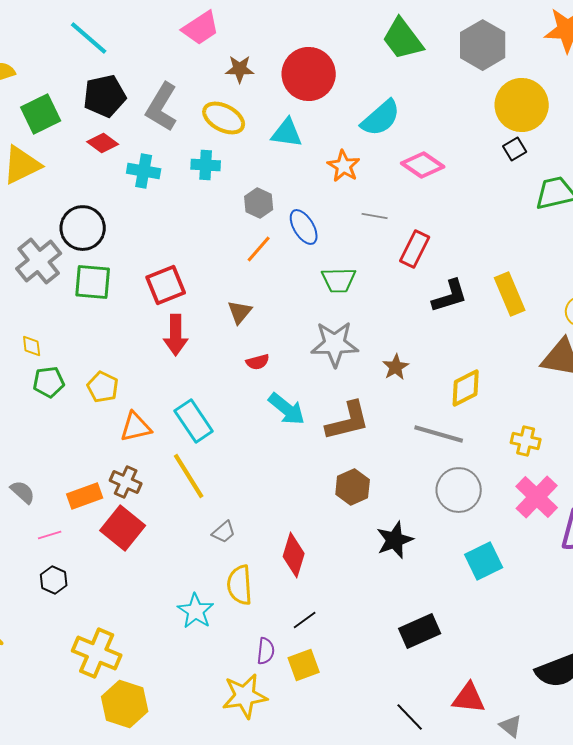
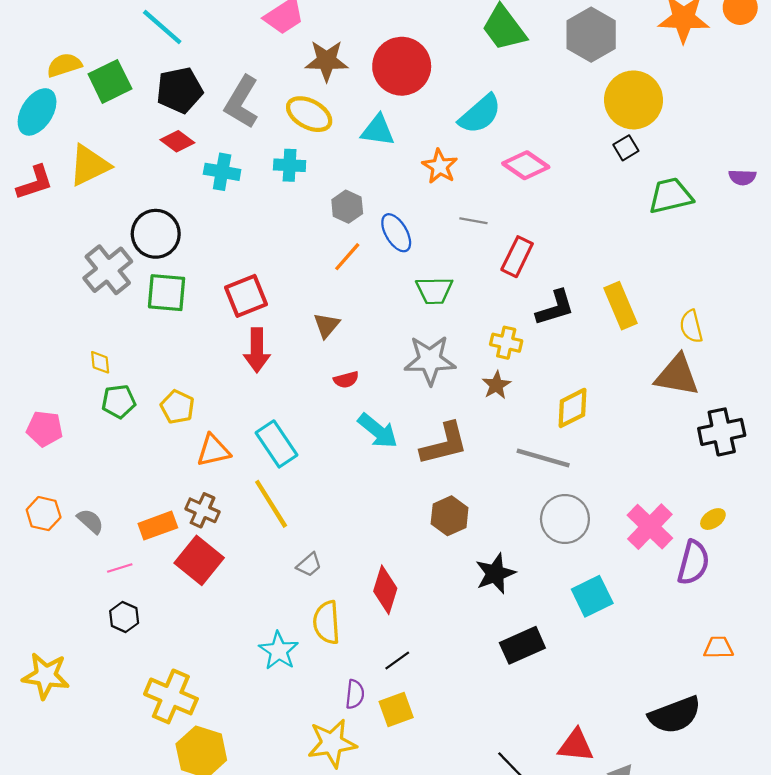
brown star: (240, 69) -> (327, 61), size x1.4
green square: (41, 114) -> (110, 81), moved
yellow cross: (526, 441) -> (506, 343), moved
black rectangle: (420, 631) -> (522, 645), moved

